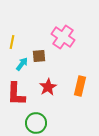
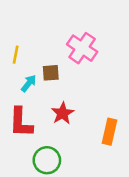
orange rectangle: (80, 86) -> (109, 132), moved

